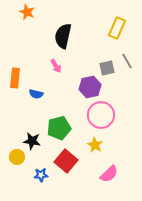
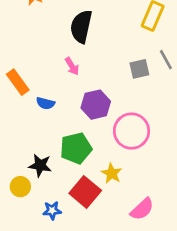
orange rectangle: (15, 78) -> (18, 82), turned -42
purple hexagon: (90, 87) -> (96, 105), moved
yellow star: (95, 145) -> (112, 173), moved

